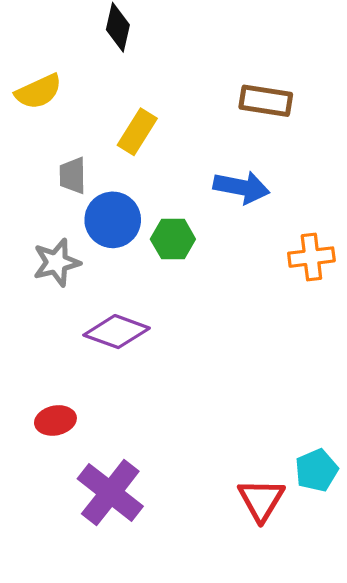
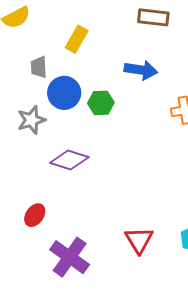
red ellipse: (55, 420) -> (35, 215), turned -40
red triangle: (261, 500) -> (139, 240), moved

